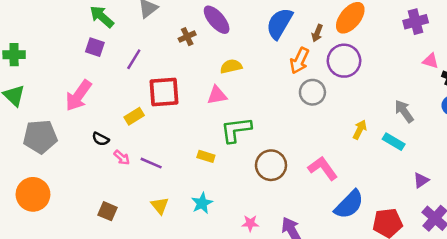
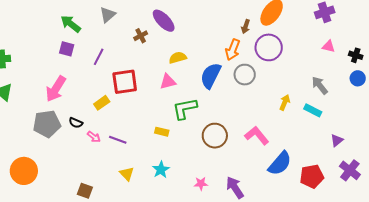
blue semicircle: (279, 23) -> (211, 76), moved
pink triangle: (431, 61) -> (329, 46), moved
gray pentagon: (40, 137) -> (47, 124), moved
brown square: (107, 211) -> (85, 191), moved

